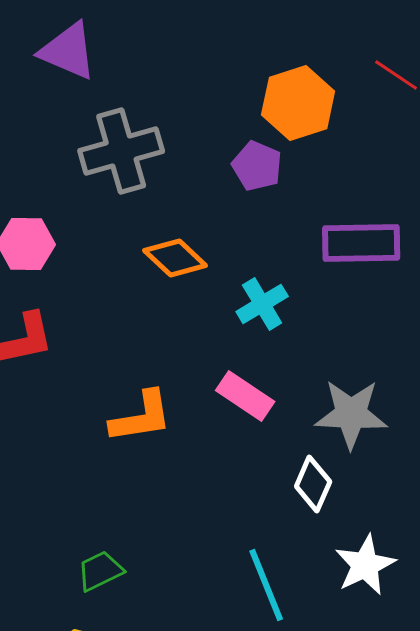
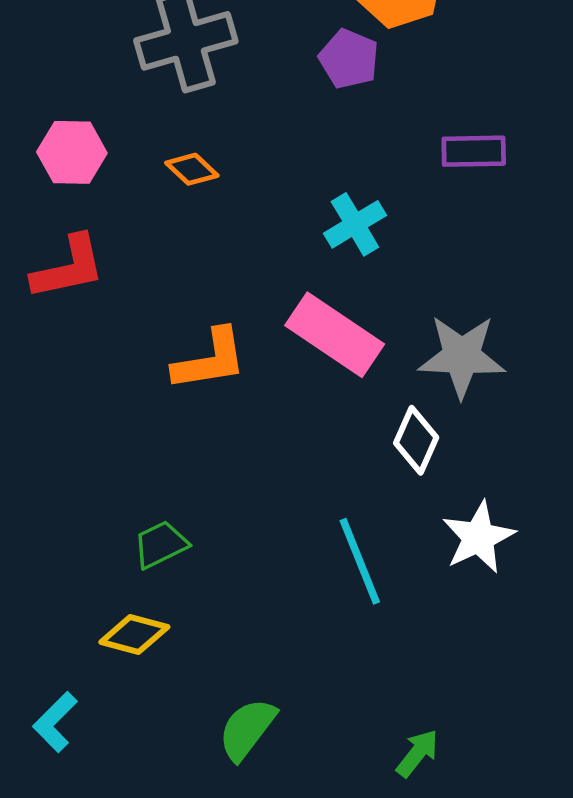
purple rectangle: (361, 243) -> (474, 151), size x0.7
orange diamond: (175, 258) -> (192, 169), moved, size x0.7
pink rectangle: (245, 396) -> (335, 335), size x1.4

